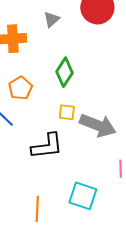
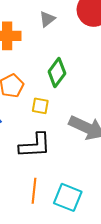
yellow square: (67, 112) -> (40, 106), moved
orange line: (37, 209) -> (34, 191), moved

